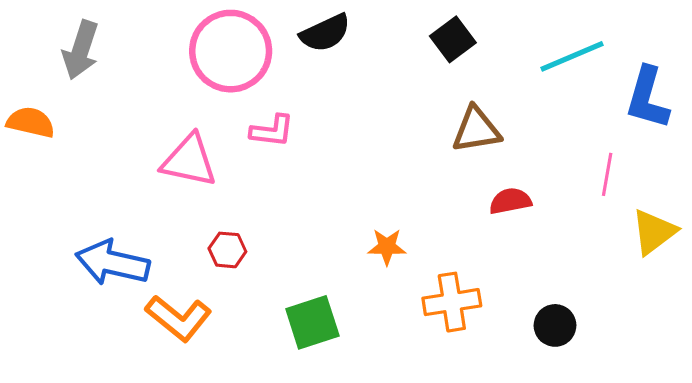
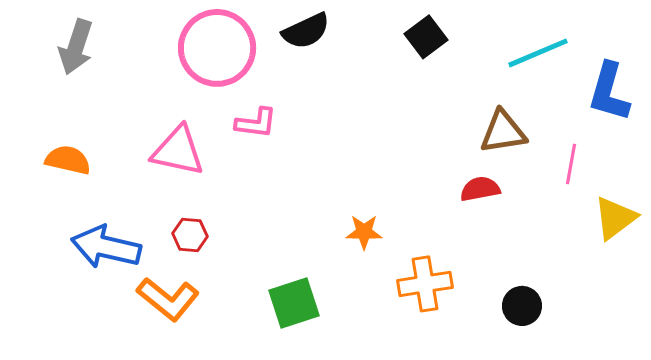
orange semicircle: (31, 122) -> (68, 160), moved
brown triangle: (476, 130) -> (503, 132), moved
red hexagon: (227, 250) -> (190, 235), moved

